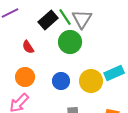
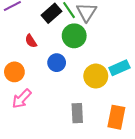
orange circle: (25, 77) -> (14, 72), moved
blue circle: (61, 81) -> (57, 63), moved

